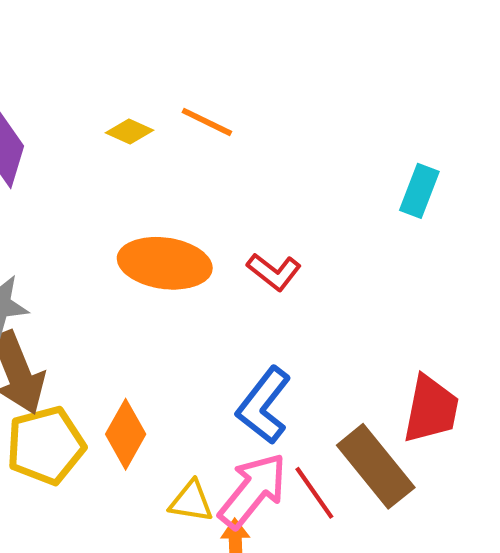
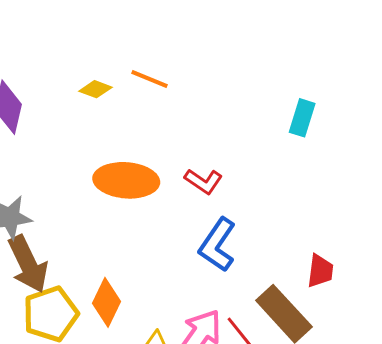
blue L-shape: (264, 405) -> (217, 245), moved
red trapezoid: (431, 409) -> (320, 271), size x0.7

